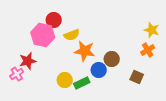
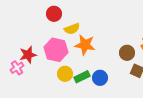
pink hexagon: (43, 35) -> (56, 50), moved
brown circle: (112, 59) -> (127, 53), moved
blue circle: (99, 70) -> (100, 78), moved

